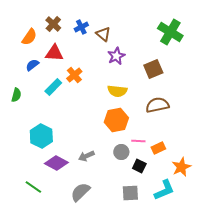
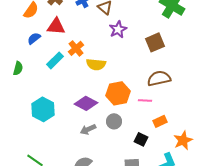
yellow semicircle: (117, 91) -> (96, 64), moved
pink line: (138, 141) -> (145, 100), moved
gray circle: (121, 152) -> (114, 121), moved
purple diamond: (56, 163) -> (86, 103), moved

